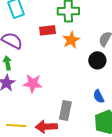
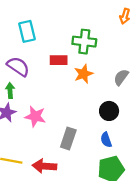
black circle: (97, 60) -> (109, 111), moved
gray rectangle: (65, 110) -> (68, 139), moved

